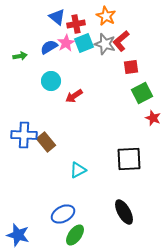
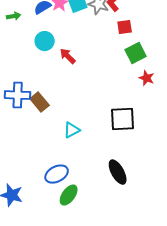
red arrow: (74, 96) -> (68, 56), turned 78

